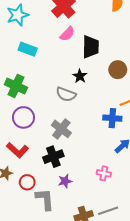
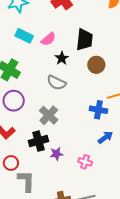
pink semicircle: (67, 34) -> (48, 39), moved
brown circle: (118, 70) -> (96, 65), moved
black star: (80, 76) -> (62, 58), moved
purple star: (65, 181) -> (56, 154), moved

